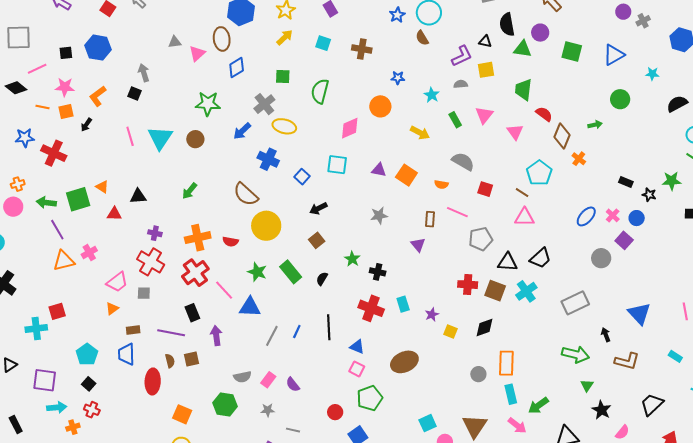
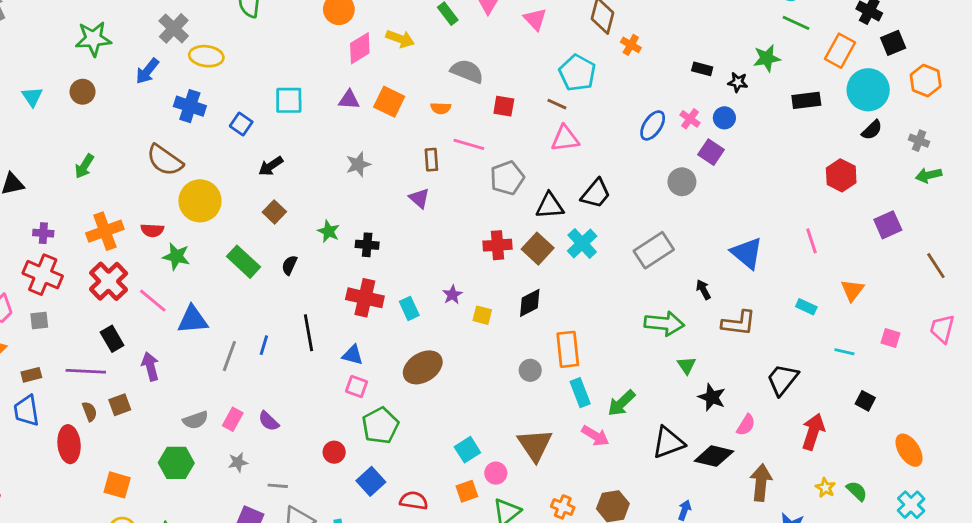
pink diamond: (350, 128) -> (360, 48), moved
cyan triangle: (160, 138) -> (32, 97), size x0.6
green star: (257, 272) -> (176, 256), moved
brown square: (495, 291) -> (538, 249), turned 30
cyan rectangle: (403, 304) -> (409, 308), moved

